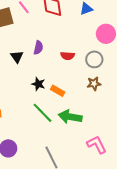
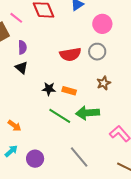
purple semicircle: (38, 48) -> (22, 47), moved
red semicircle: (68, 56) -> (70, 54), size x1.5
brown star: (94, 84) -> (104, 83), moved

